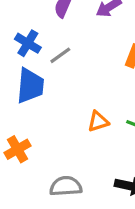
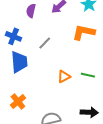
gray line: (60, 55) -> (45, 43), moved

